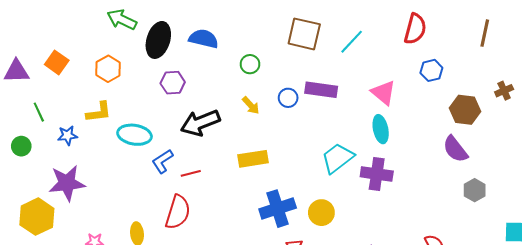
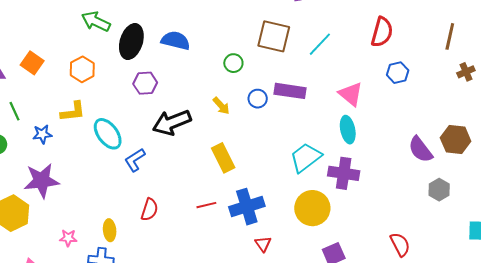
green circle: (250, 64) -> (233, 63), moved
brown cross: (504, 91) -> (466, 72), moved
brown hexagon: (465, 110) -> (456, 139), moved
cyan ellipse: (135, 135) -> (108, 134), turned 44
yellow rectangle: (253, 159) -> (223, 158), turned 72
red line: (191, 173) -> (206, 205), moved
red semicircle: (178, 212) -> (149, 210), size x0.7
yellow circle: (321, 213) -> (312, 208), moved, size x1.4

